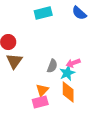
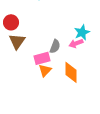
cyan star: (67, 73) -> (82, 32), moved
pink rectangle: (40, 102) -> (42, 58), moved

